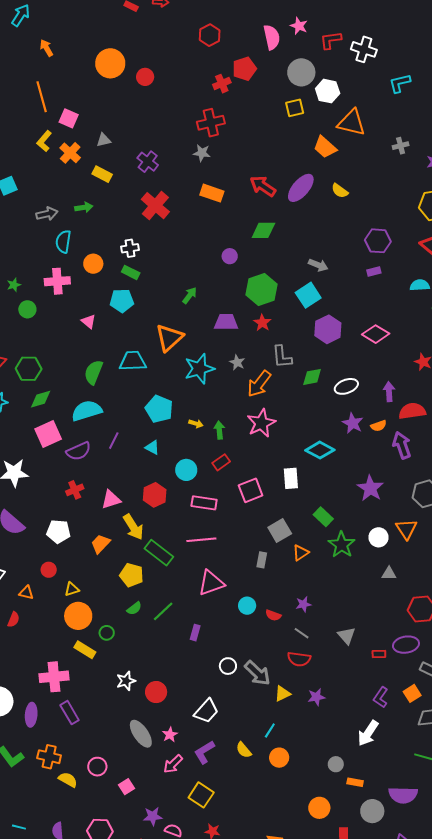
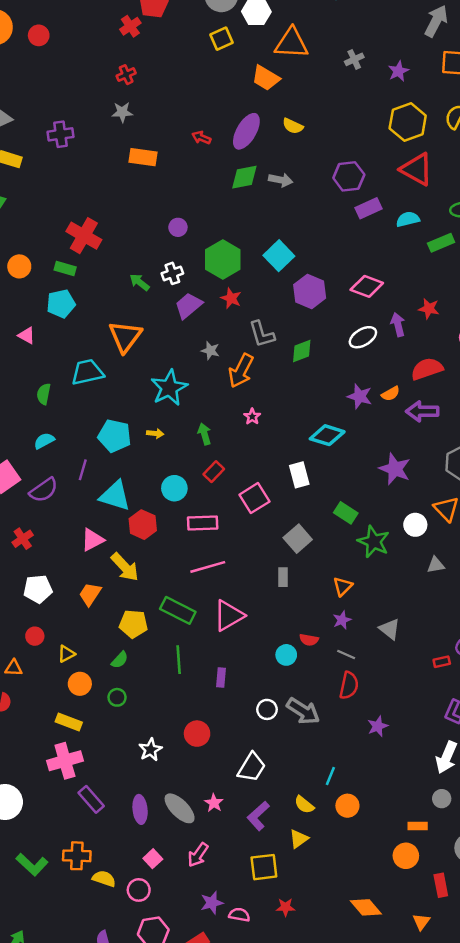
red cross: (211, 123) -> (126, 75), size x0.6
purple cross: (148, 162) -> (61, 134), turned -35
red arrow: (263, 186) -> (201, 138), size x0.6
red cross: (155, 206) -> (84, 236), moved
green diamond: (263, 230) -> (244, 177), moved
white cross: (130, 248) -> (172, 273), moved
gray arrow: (318, 265) -> (281, 180), moved
purple rectangle: (374, 272) -> (368, 208), moved, size x1.5
green arrow: (190, 295) -> (140, 282), turned -78
purple trapezoid: (226, 322) -> (188, 306), turned -30
cyan star: (199, 369) -> (169, 388), moved
green semicircle: (93, 372) -> (44, 394), size x0.7
white ellipse: (346, 386) -> (363, 337), moved
purple arrow: (389, 392) -> (398, 325), moved
cyan pentagon: (159, 409) -> (115, 436), moved
cyan semicircle: (87, 411) -> (44, 441), size x0.6
pink star: (261, 423) -> (252, 417), size x0.5
yellow arrow: (196, 424) -> (155, 433), moved
purple arrow: (402, 445) -> (422, 411), turned -60
cyan triangle: (152, 447) -> (115, 496), moved, size x1.8
red cross: (75, 490) -> (23, 539), moved
green rectangle: (159, 553) -> (178, 610), moved
orange triangle: (301, 553) -> (343, 586), moved
cyan circle: (247, 606) -> (286, 655), moved
green semicircle: (134, 608) -> (120, 660), moved
green line: (163, 611) -> (179, 660), turned -40
orange circle: (78, 616) -> (80, 684), size x0.7
gray triangle: (347, 636) -> (390, 629), moved
yellow rectangle: (85, 650) -> (69, 722), moved
red semicircle: (299, 659) -> (349, 685), turned -75
red circle: (156, 692) -> (197, 734), moved
yellow triangle: (283, 694) -> (299, 839), moved
purple ellipse: (31, 715) -> (140, 809), moved
pink arrow: (173, 764) -> (198, 855), moved
gray circle: (336, 764) -> (442, 799), moved
pink circle: (97, 767) -> (139, 890), moved
orange rectangle: (355, 782) -> (418, 826), moved
pink square: (127, 787) -> (153, 859), moved
yellow square: (201, 795) -> (264, 867), turned -30

